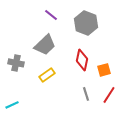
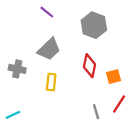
purple line: (51, 15) -> (47, 12), moved
yellow rectangle: (47, 75) -> (51, 82), turned -49
gray line: (86, 94) -> (96, 112), moved

